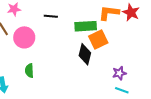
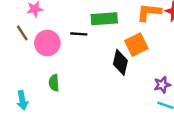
black line: (51, 16) -> (79, 34), moved
green rectangle: (86, 26) -> (104, 19), moved

